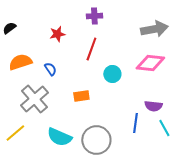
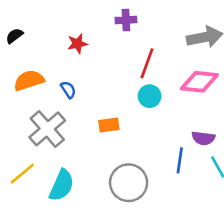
red line: (91, 49) -> (147, 63), moved
cyan semicircle: (59, 137) -> (62, 185), moved, turned -90

